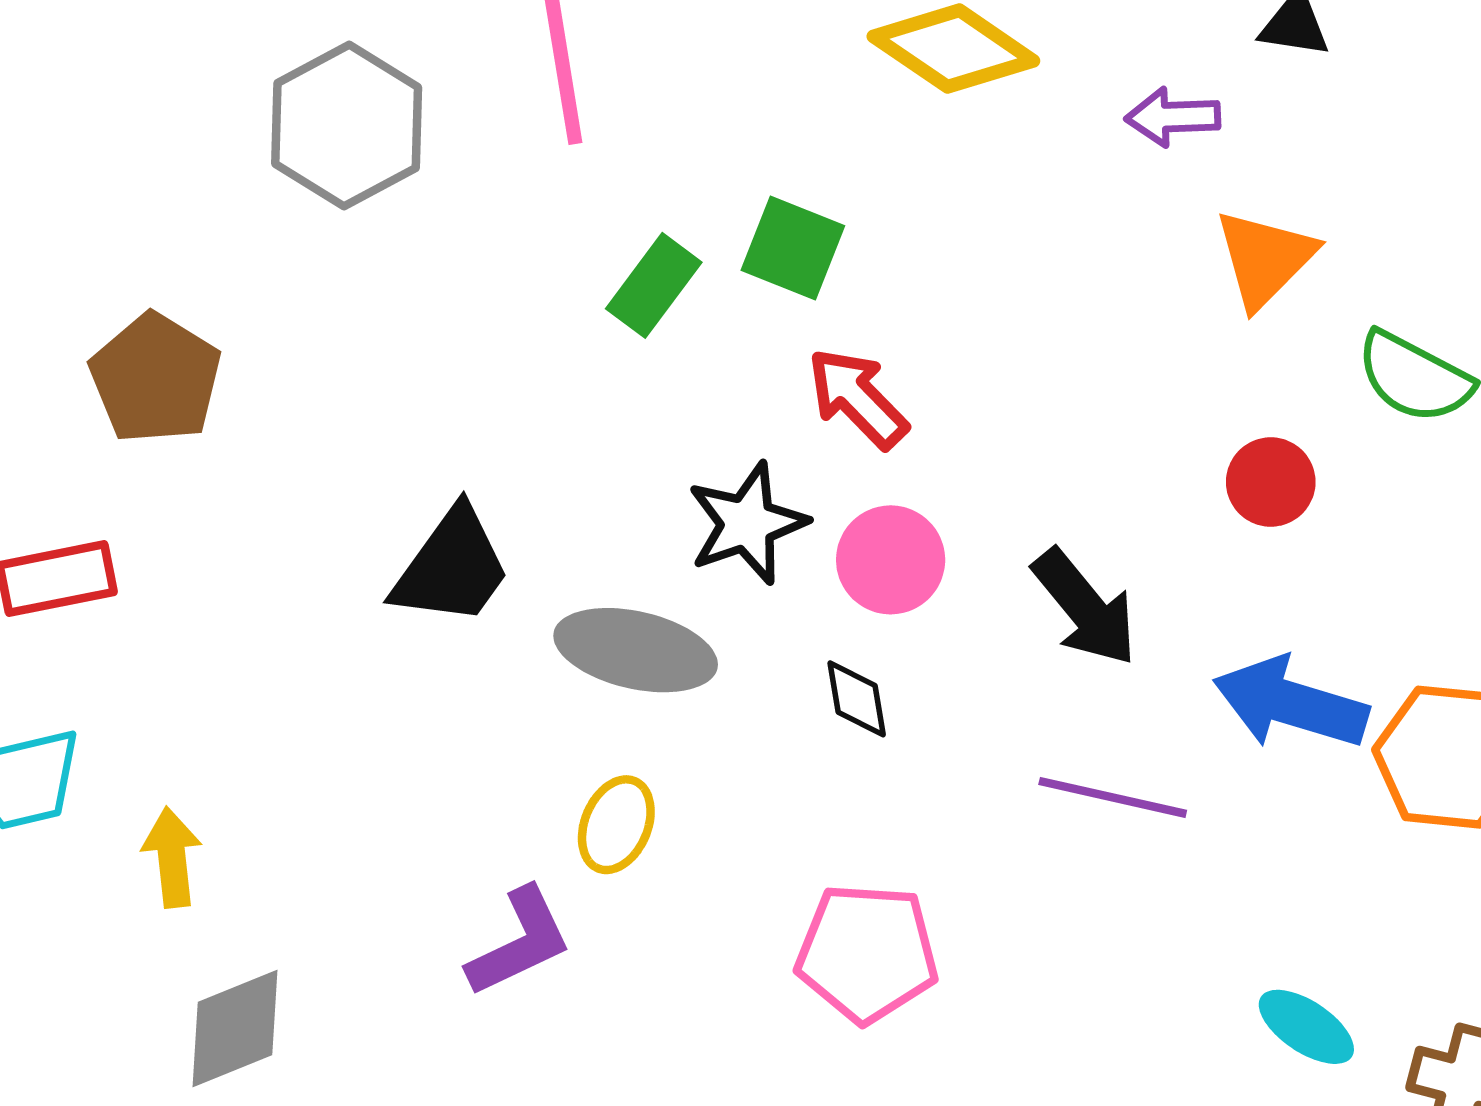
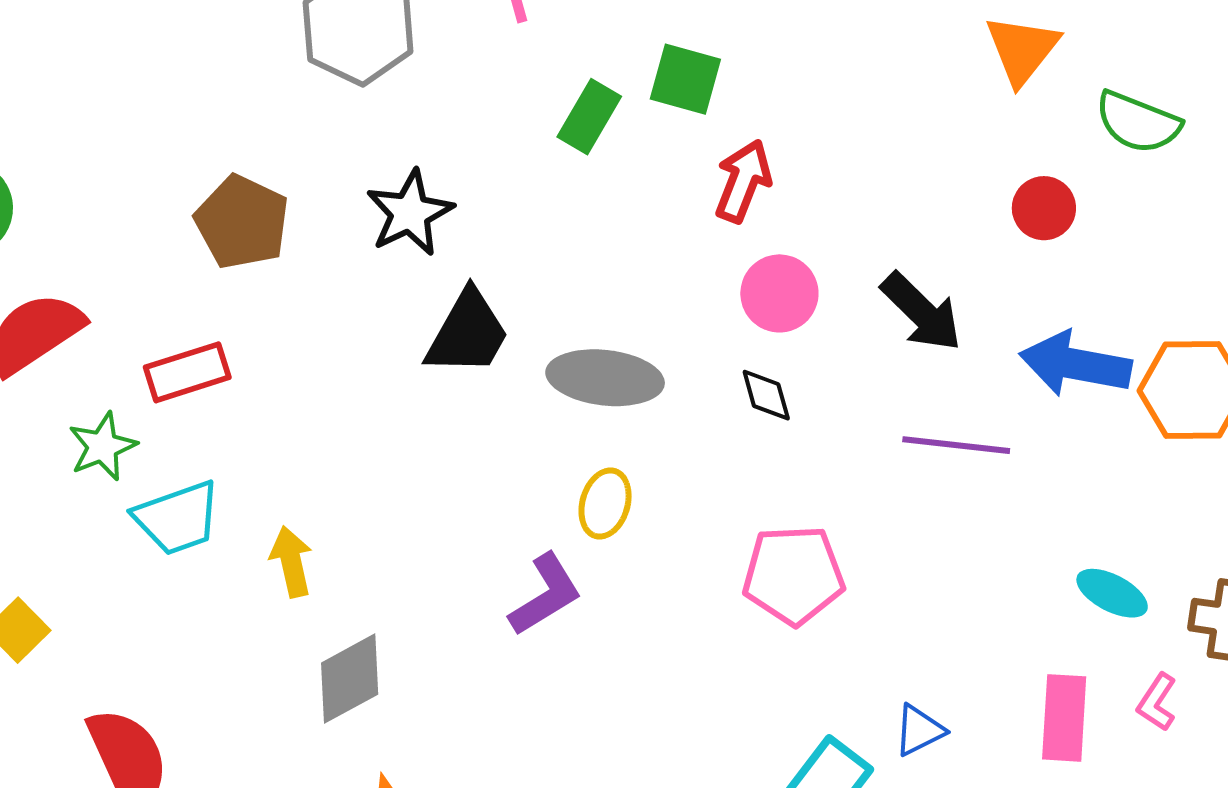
red arrow: (857, 398) -> (743, 181), turned 72
black star: (747, 523) -> (410, 213), moved

